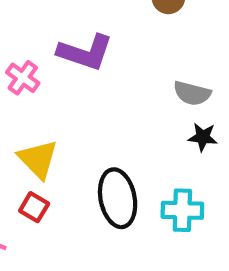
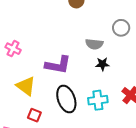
purple L-shape: (85, 52) -> (58, 65), moved
red square: (34, 207) -> (34, 115), moved

